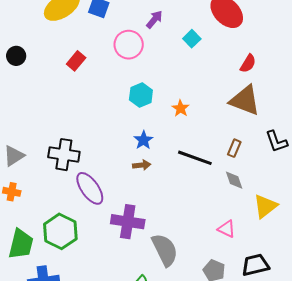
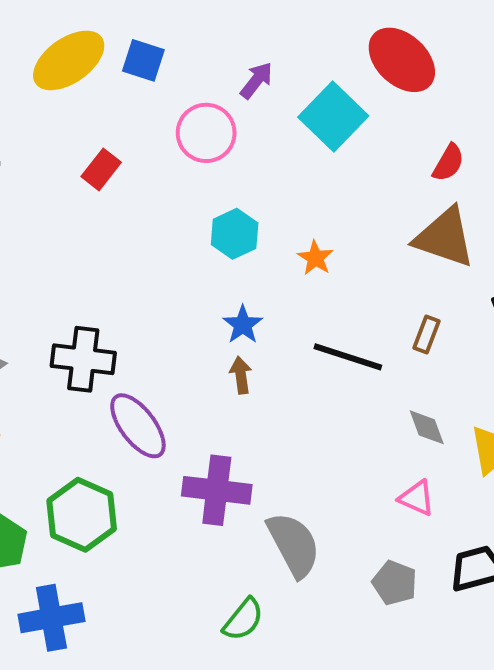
cyan square: (192, 39) -> (333, 117), size x1.8
brown arrow: (142, 165) -> (241, 375), turned -90
gray diamond: (234, 180) -> (427, 427), moved

